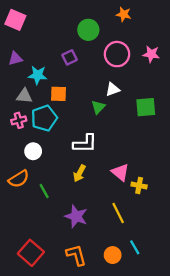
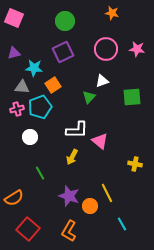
green circle: (88, 30) -> (65, 21), moved
purple square: (70, 57) -> (63, 52), size x1.5
orange square: (59, 94) -> (53, 85), turned -35
pink triangle: (120, 172) -> (100, 141), moved
orange semicircle: (19, 179) -> (14, 198), moved
yellow cross: (139, 185) -> (135, 164), moved
orange L-shape: (76, 255) -> (69, 231), turned -135
orange circle: (113, 255) -> (90, 206), moved

